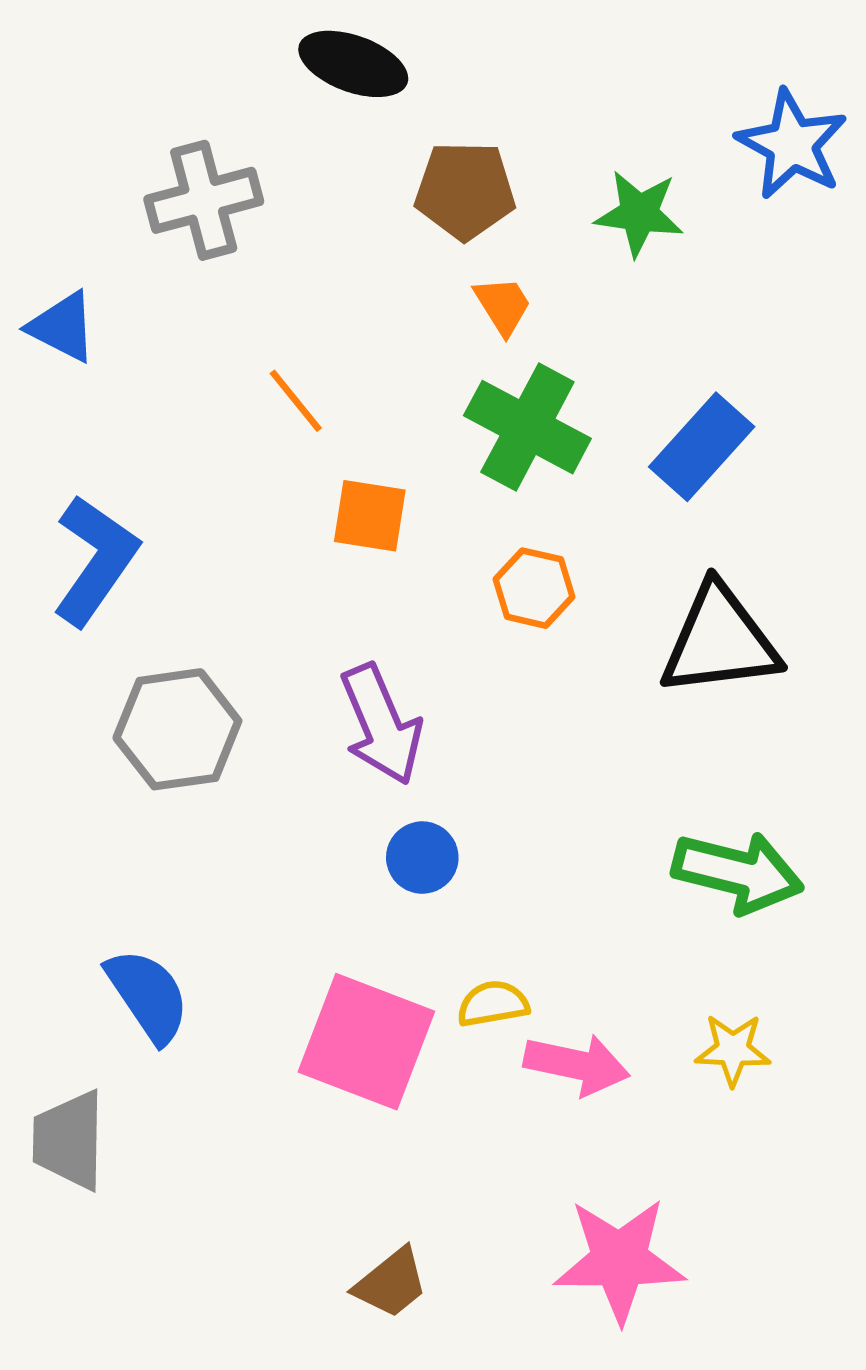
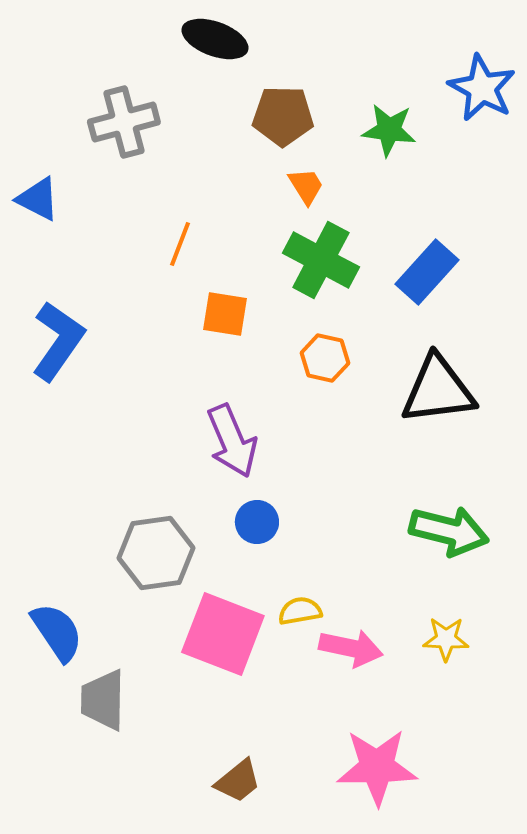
orange line: (296, 401) -> (180, 244), turned 60
gray hexagon: (177, 729) -> (156, 553), moved
blue semicircle: (148, 996) -> (57, 632), moved
gray trapezoid: (69, 1140) -> (103, 700), moved

